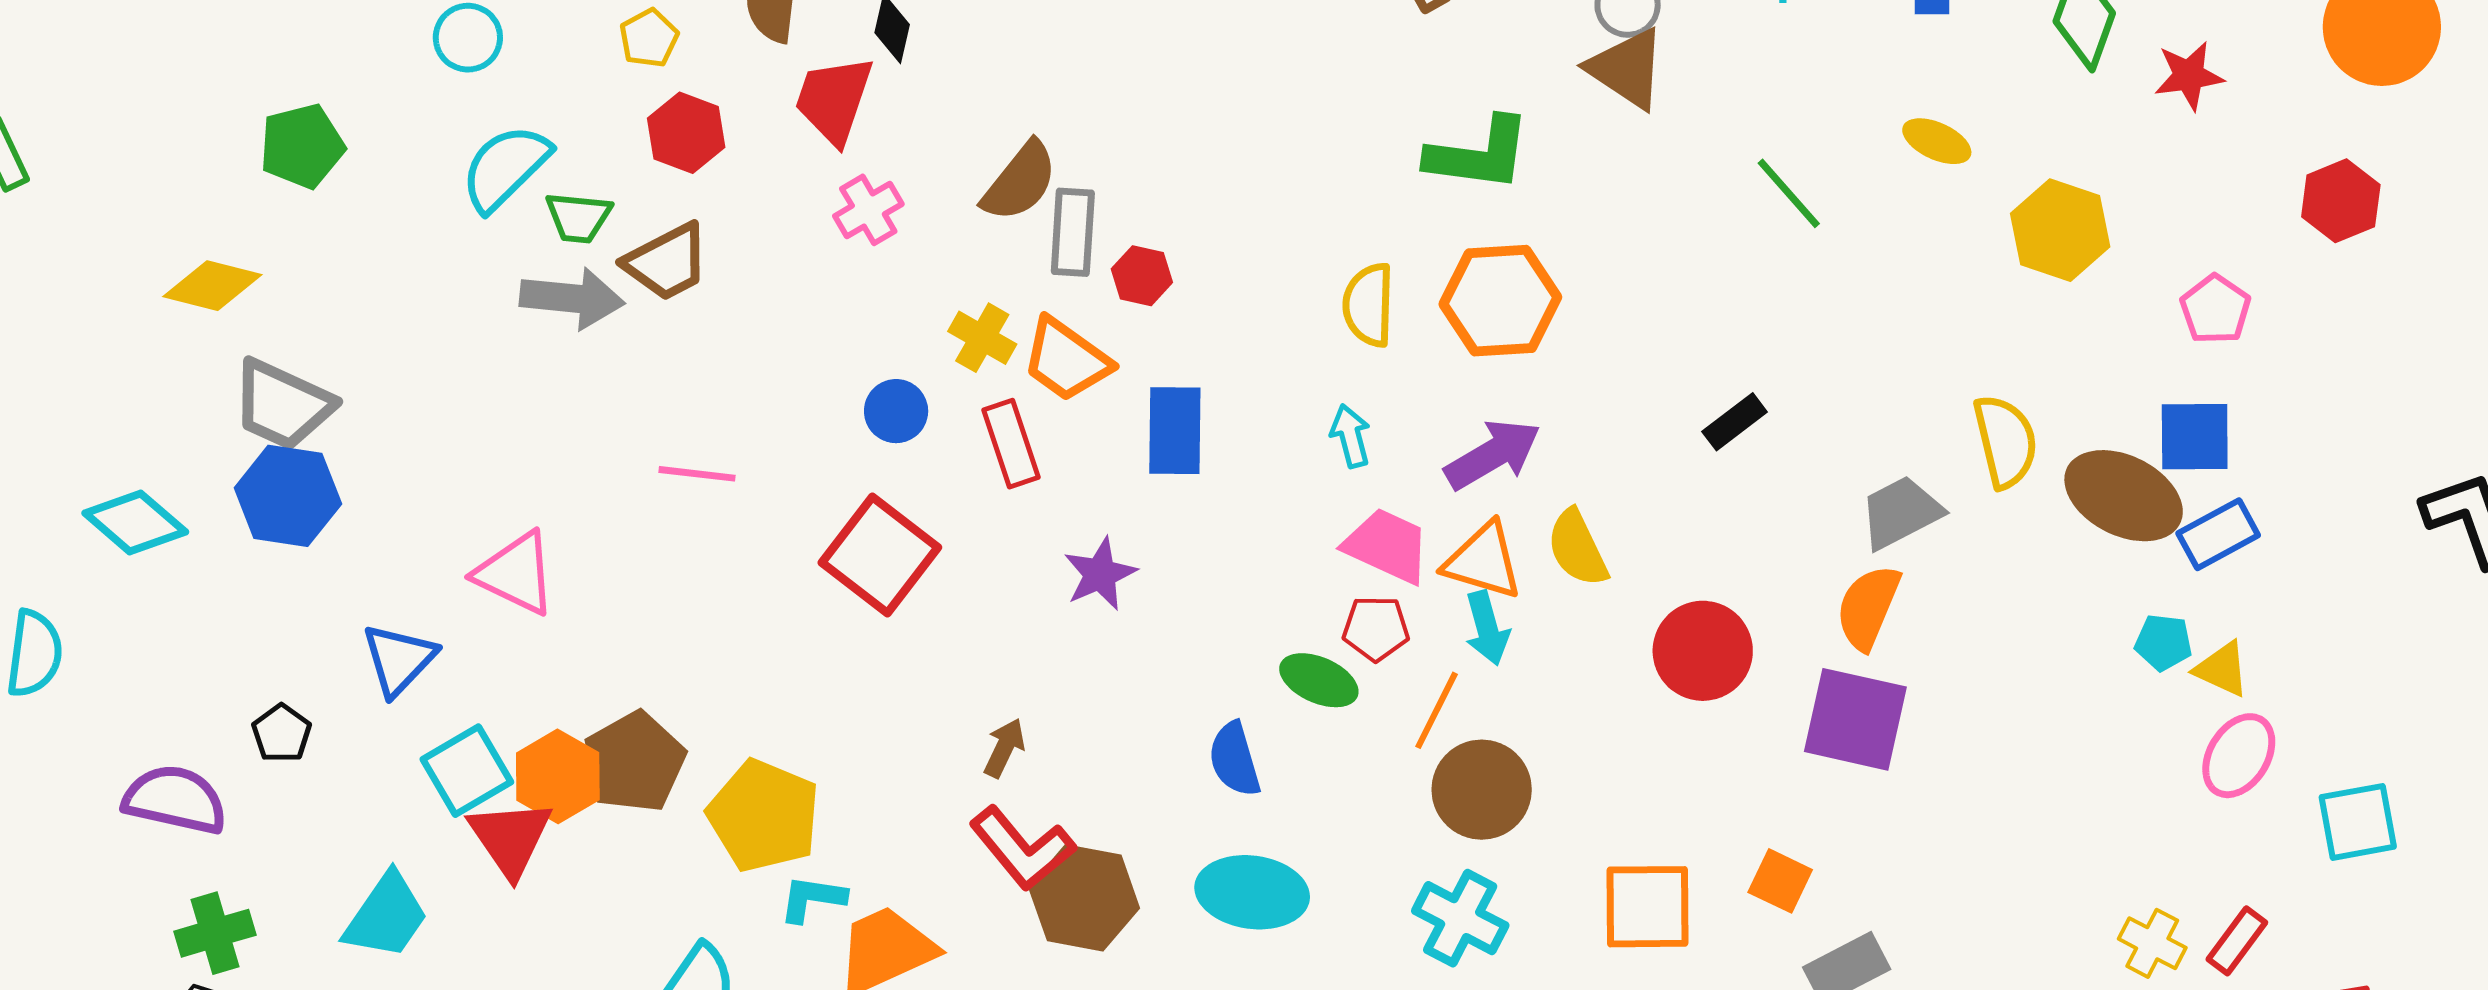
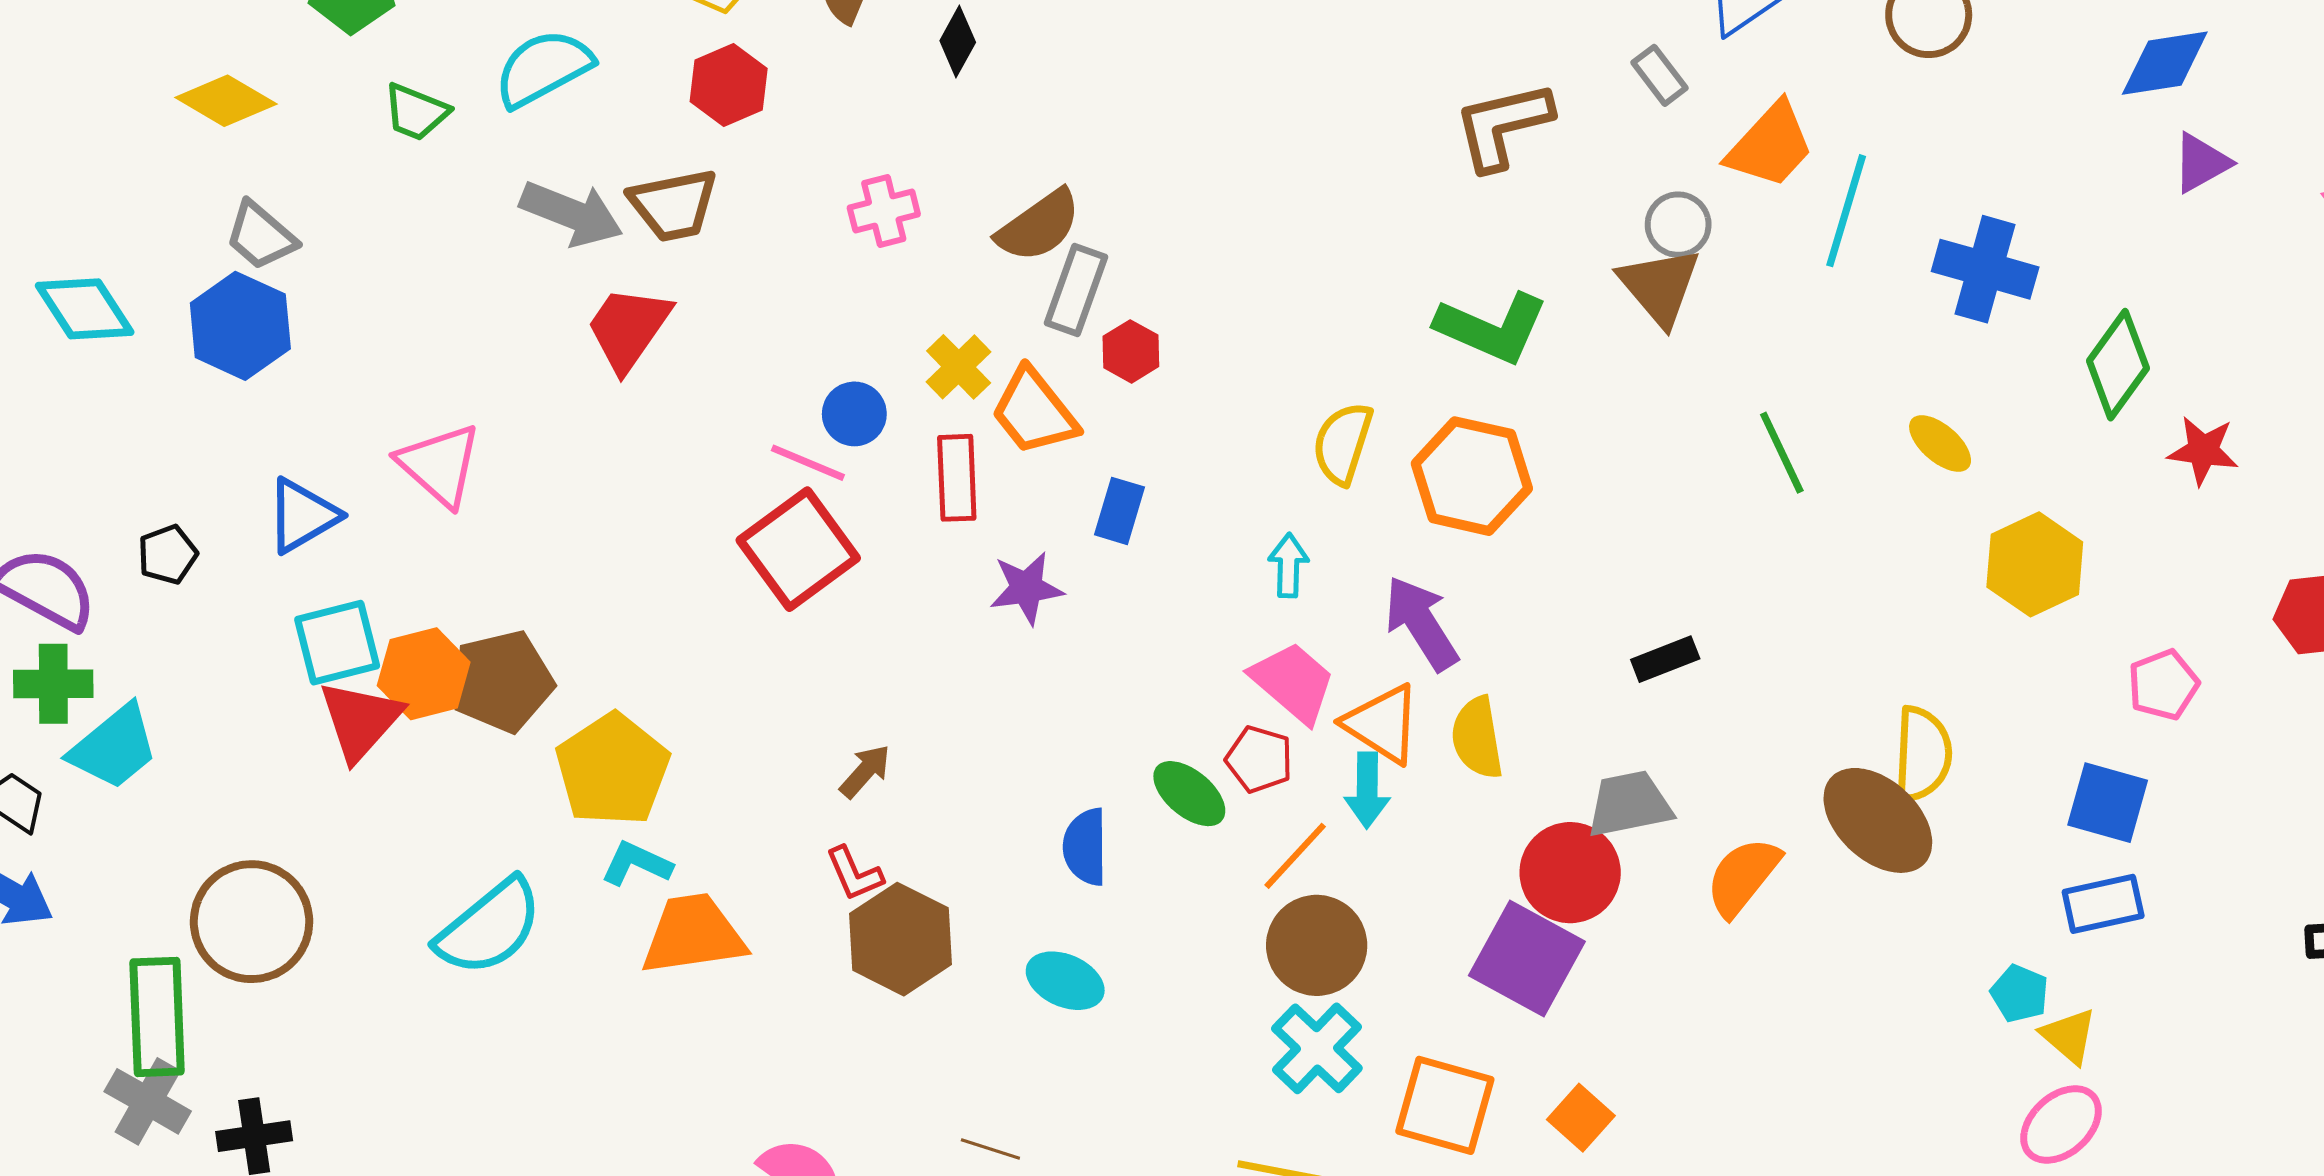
red trapezoid: (834, 100) -> (628, 328), moved
green trapezoid: (578, 217) -> (416, 112), moved
gray trapezoid: (283, 405) -> (261, 236), size x0.7
blue rectangle: (1175, 431) -> (1119, 511), size x0.7
purple arrow: (1493, 454) -> (1421, 623), turned -108
pink line: (697, 474) -> (808, 463), moved
brown ellipse: (2124, 496) -> (1878, 820), moved
gray trapezoid: (1901, 512) -> (1629, 804), moved
purple star: (1100, 574) -> (1026, 588), moved
purple square: (1855, 719) -> (1527, 959), moved
red L-shape: (1022, 848) -> (854, 874), size x0.6
cyan ellipse: (1252, 892) -> (1065, 981), size x0.7
cyan trapezoid: (386, 916) -> (114, 747), moved
cyan cross: (1460, 918) -> (1317, 1048), moved
green cross: (215, 933) -> (53, 684), moved

